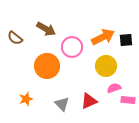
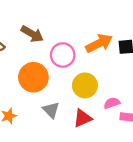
yellow circle: (106, 66) -> (85, 85), moved
gray triangle: (62, 104) -> (51, 110), moved

